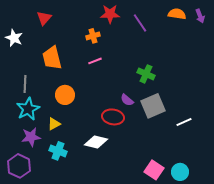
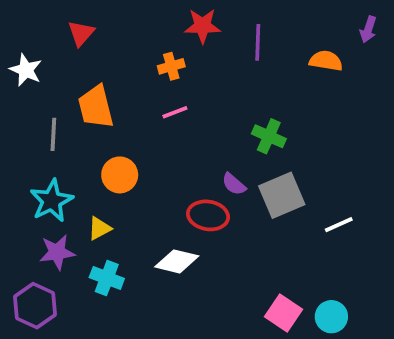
orange semicircle: (177, 14) -> (326, 61), moved
purple arrow: (200, 16) -> (368, 29), turned 40
purple line: (140, 23) -> (258, 42), turned 36
gray line: (25, 84) -> (53, 134), moved

